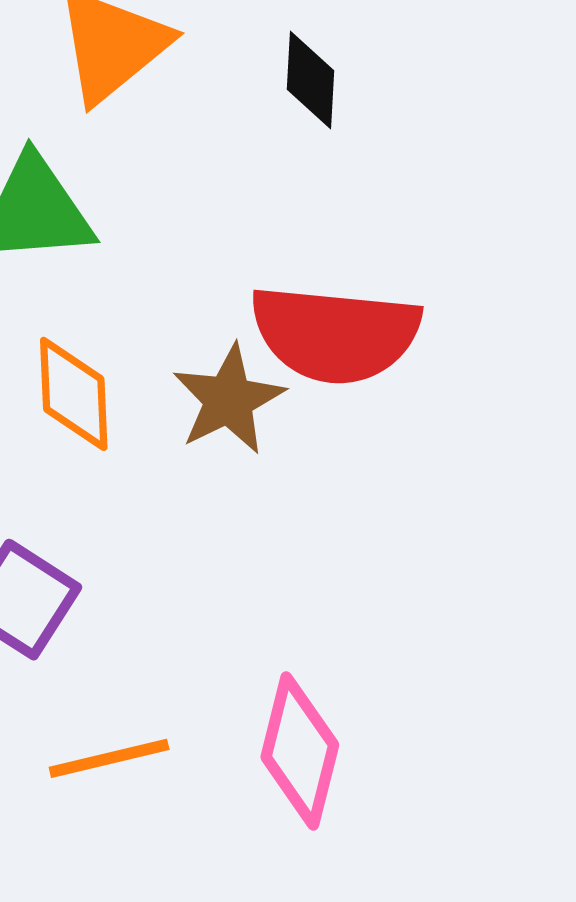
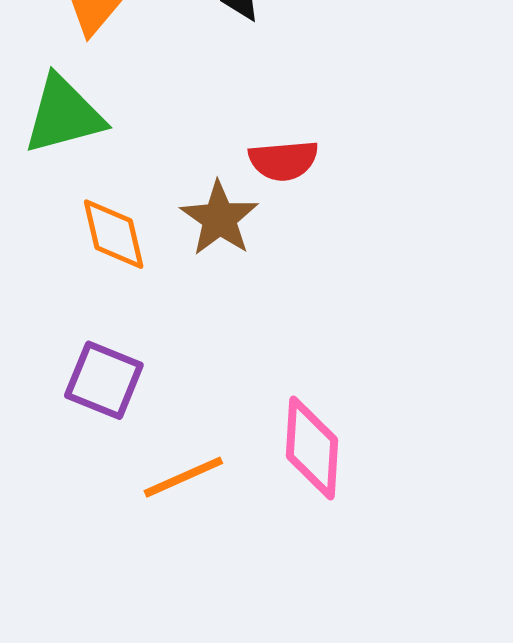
red semicircle: (335, 334) -> (283, 160), size x0.6

